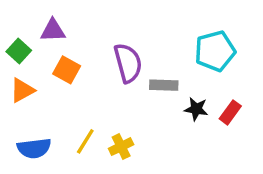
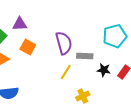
yellow line: (85, 141) -> (66, 72), moved
yellow cross: (121, 147) -> (83, 96), moved

